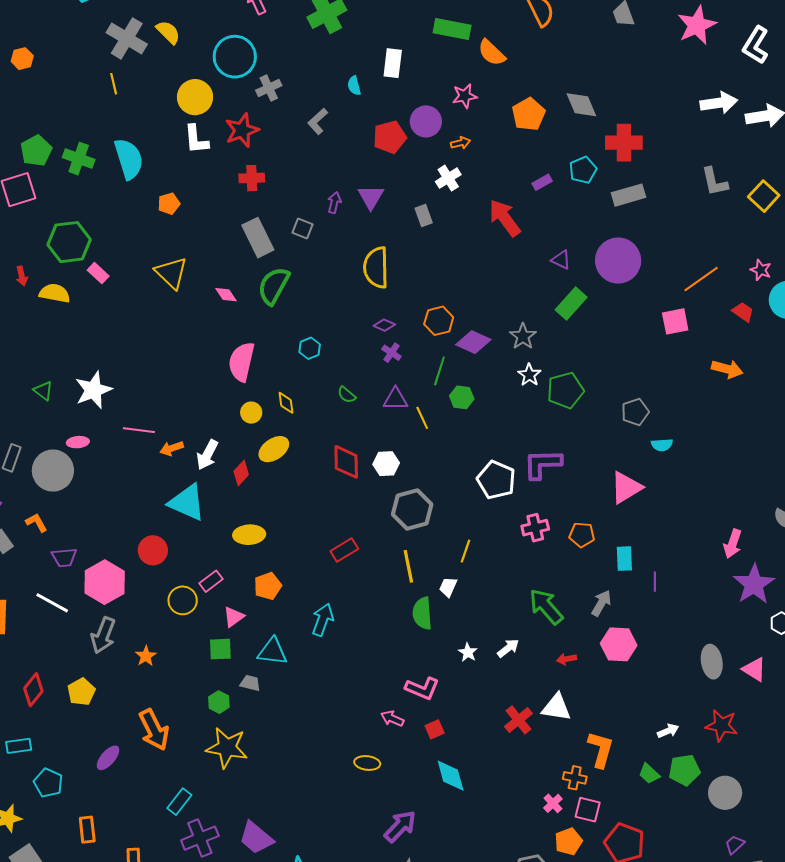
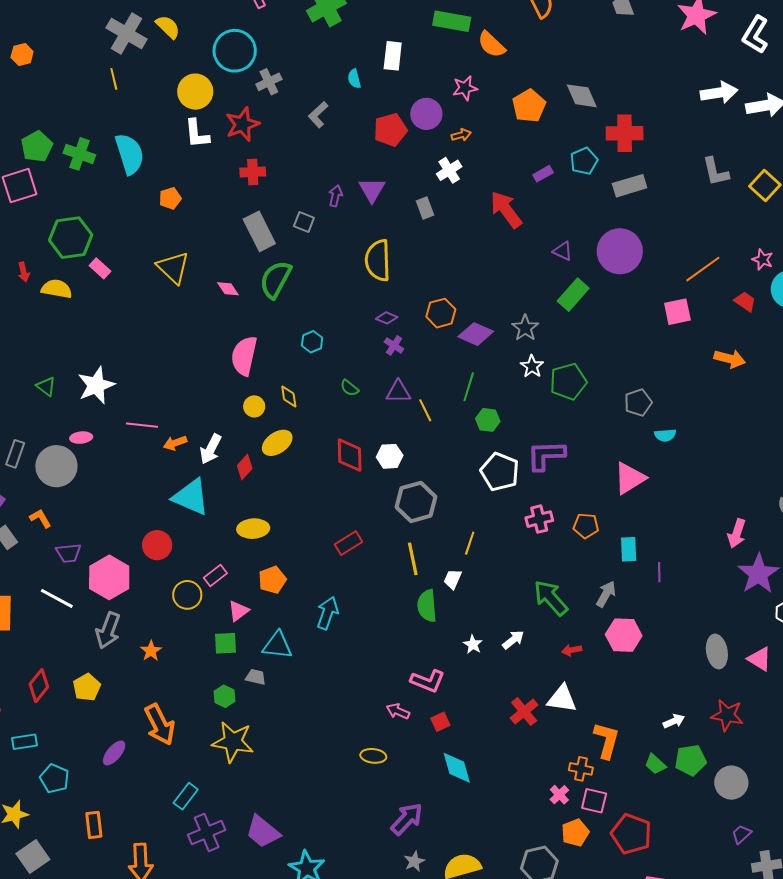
green line: (439, 371) -> (469, 387), moved
green hexagon: (462, 397) -> (488, 420), moved

